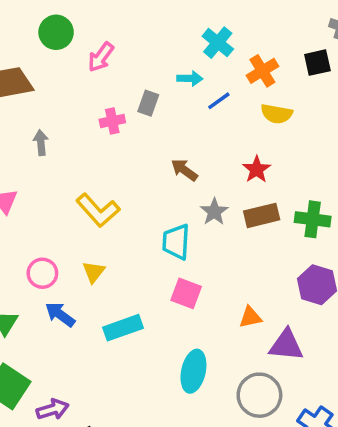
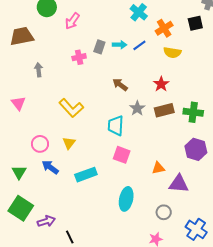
cyan arrow: (190, 78) -> (120, 45), moved
gray circle: (259, 395) -> (164, 212), size x0.6

